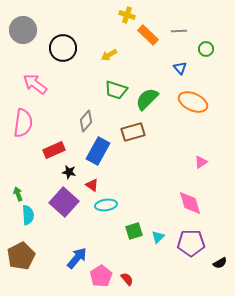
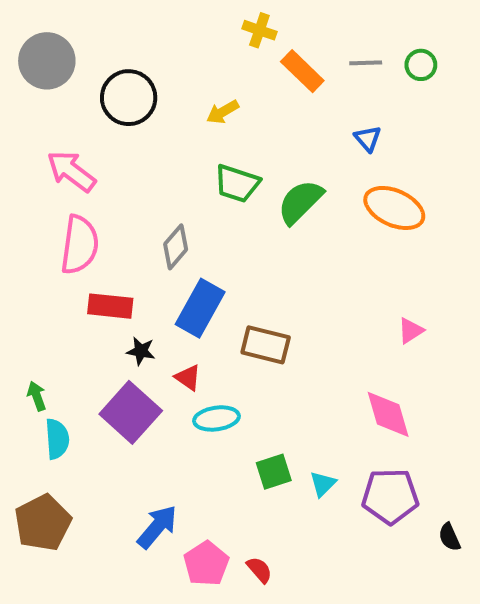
green circle: (206, 49) -> (421, 65), moved
pink semicircle: (23, 123) -> (80, 245), moved
brown rectangle: (133, 132) -> (266, 345), moved, turned 30
red rectangle: (54, 150) -> (110, 306), turned 30
black semicircle: (220, 263) -> (449, 537), turned 96

